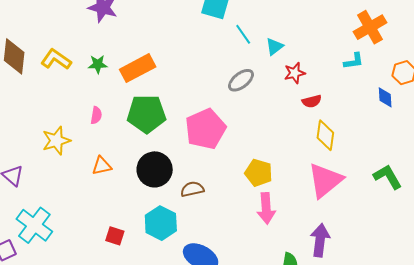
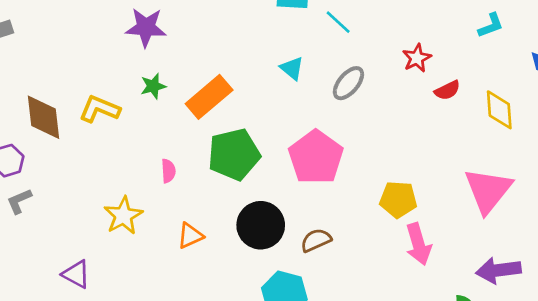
cyan triangle: (274, 47) -> (292, 68), moved, turned -30
green star: (98, 64) -> (153, 86), moved
yellow diamond: (325, 135) -> (499, 110), moved
purple arrow: (320, 240) -> (498, 270), turned -92

